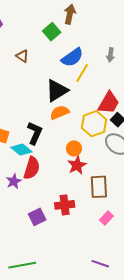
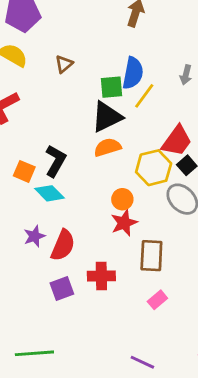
green square: (52, 32) -> (112, 87), moved, turned 30
brown triangle: (22, 56) -> (64, 64), turned 40
blue semicircle: (72, 57) -> (133, 73), turned -50
black L-shape: (35, 133) -> (56, 161), moved
red semicircle: (32, 168) -> (63, 245), moved

